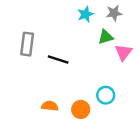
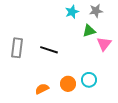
gray rectangle: (27, 44) -> (17, 48), moved
orange semicircle: (50, 106) -> (42, 89), turned -32
orange circle: (81, 109) -> (68, 84), moved

